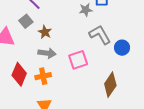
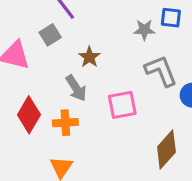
brown star: (45, 32) -> (89, 57), moved
gray arrow: (47, 53) -> (76, 88), turned 42

